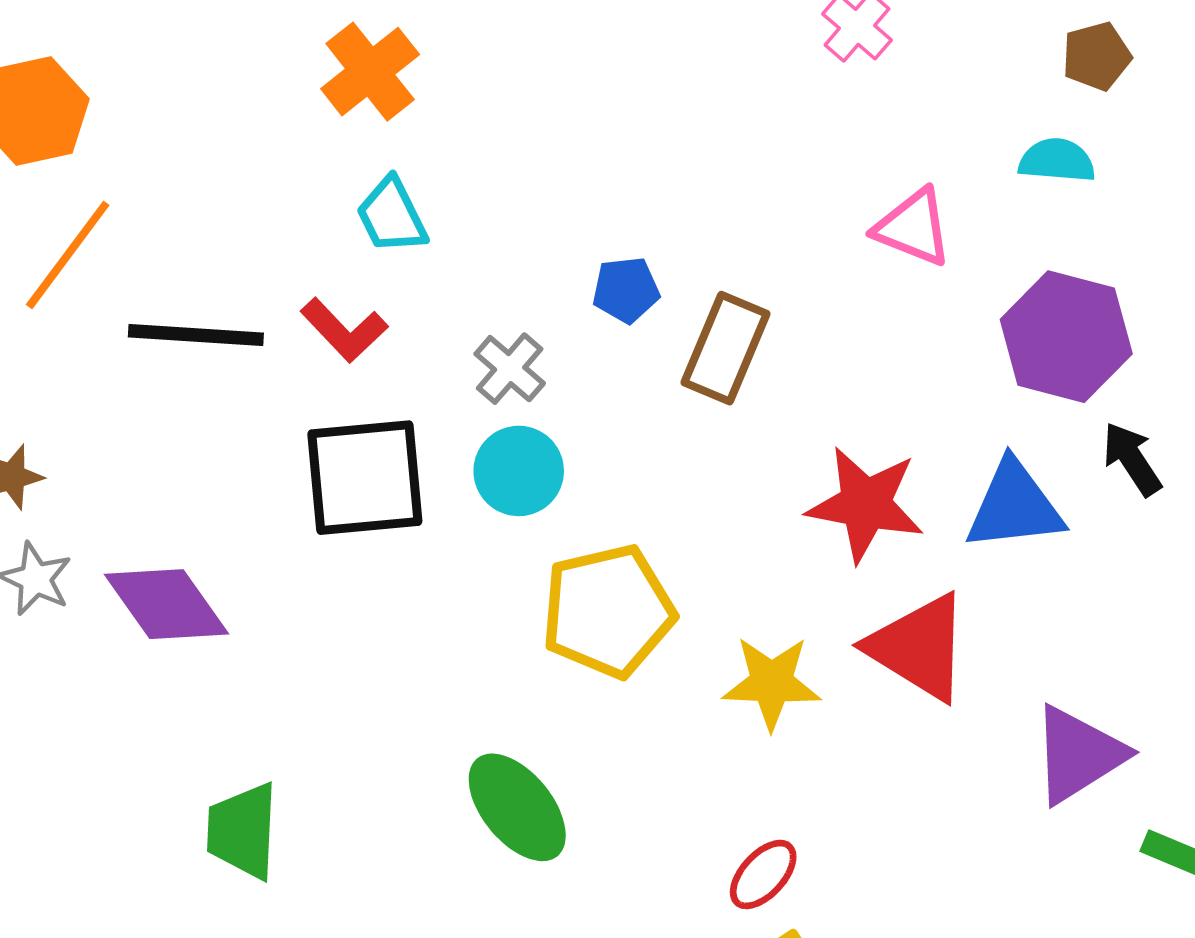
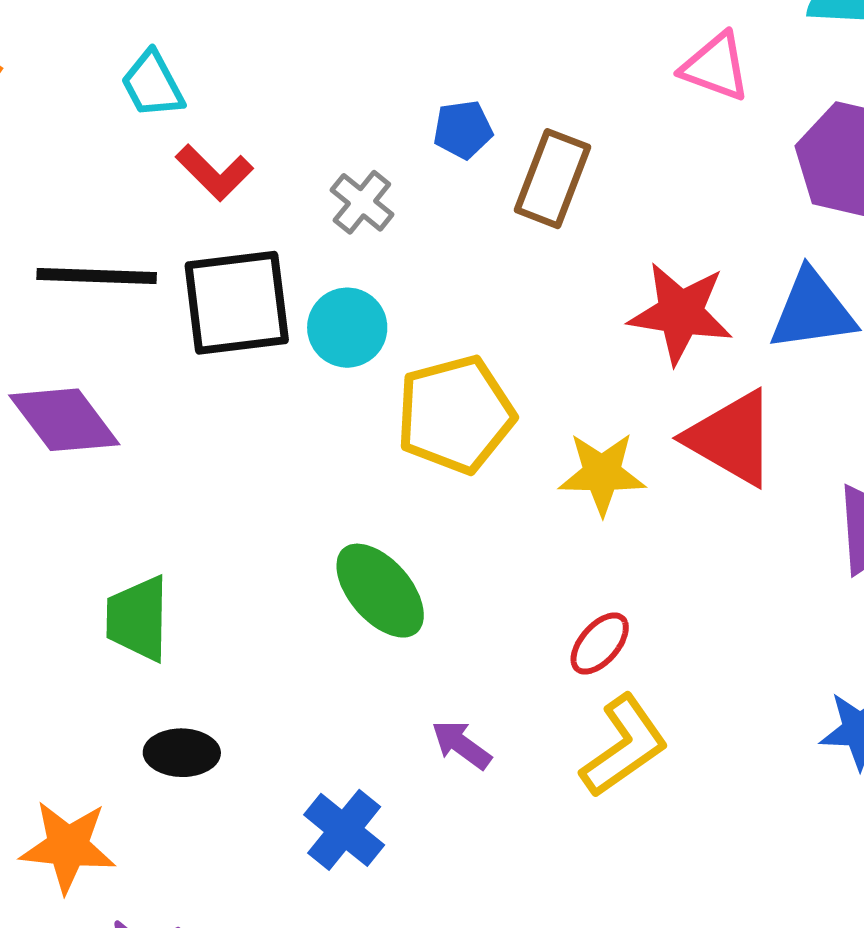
cyan trapezoid: (392, 216) -> (152, 84), moved
black line: (196, 335) -> (97, 276), moved
cyan circle: (519, 471) -> (347, 328), moved

